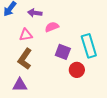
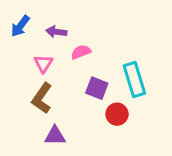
pink triangle: (26, 35) -> (43, 64), turned -48
purple triangle: (20, 85) -> (55, 136), moved

